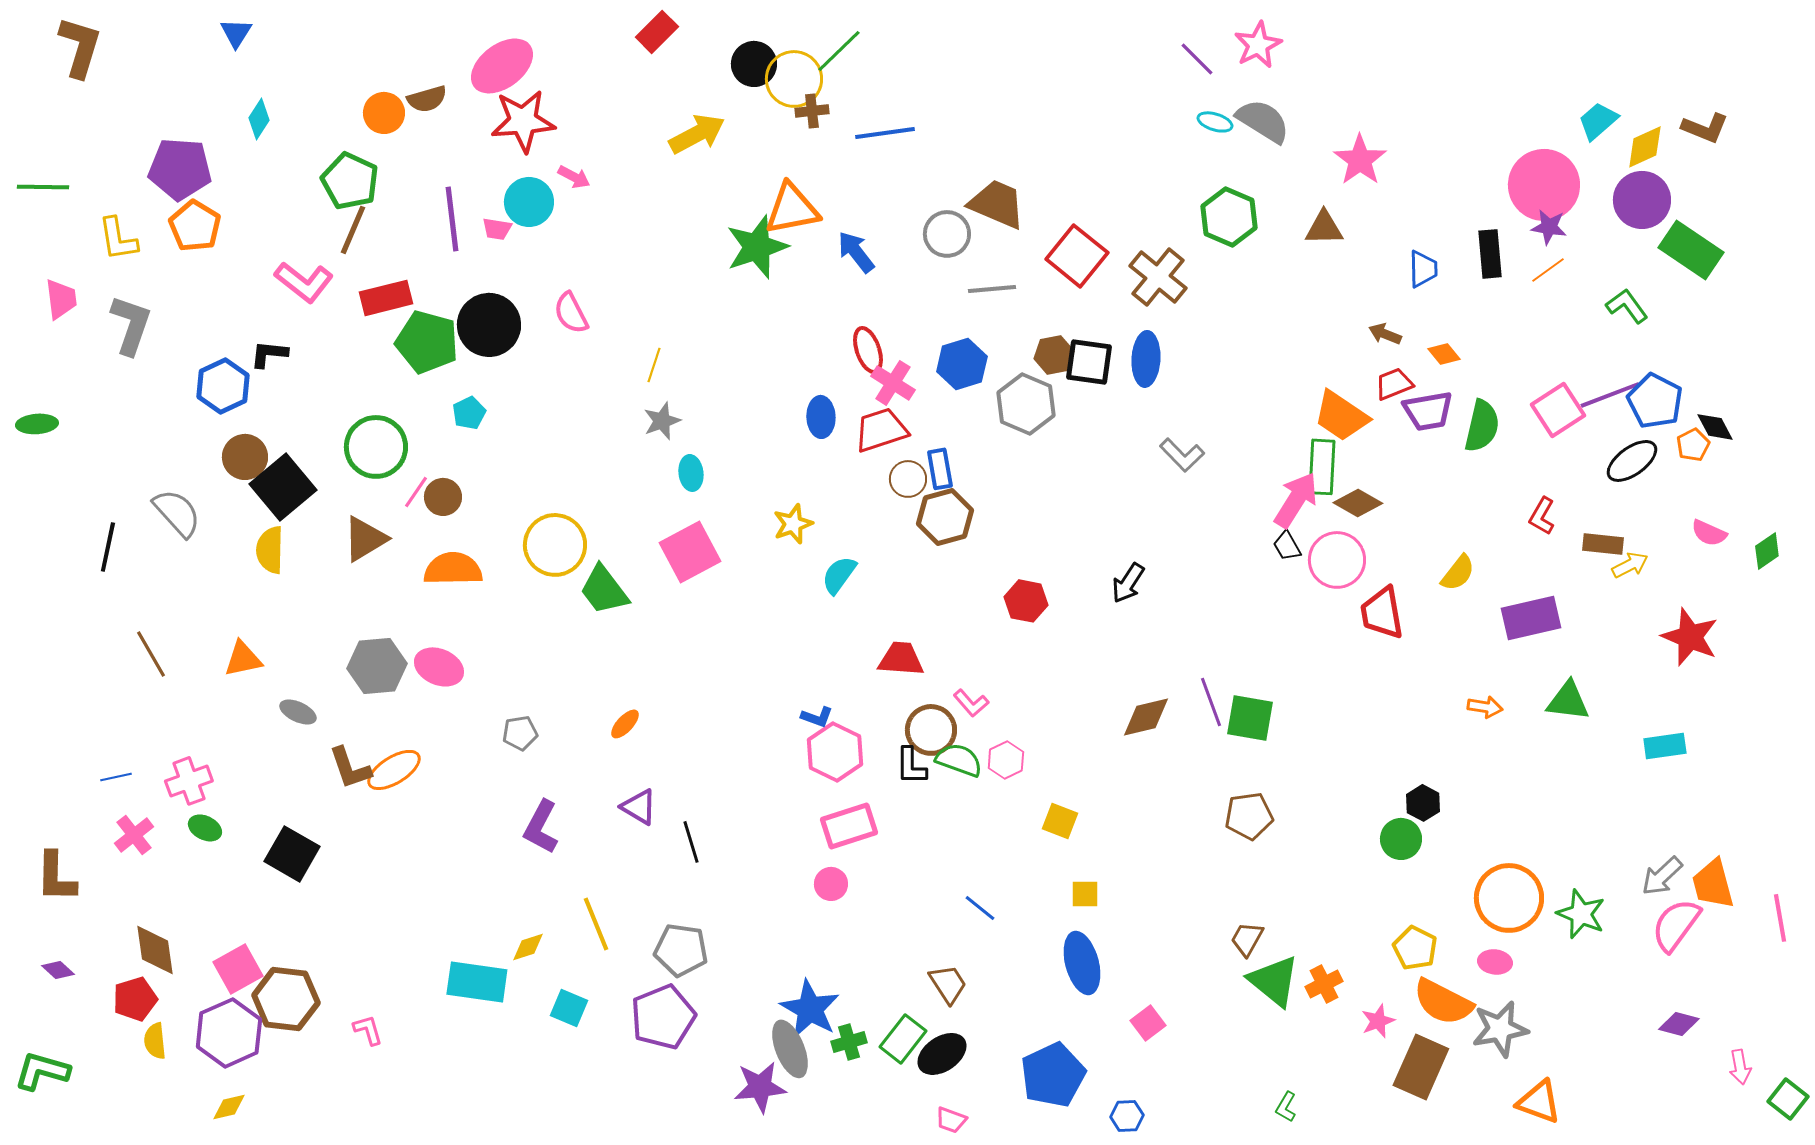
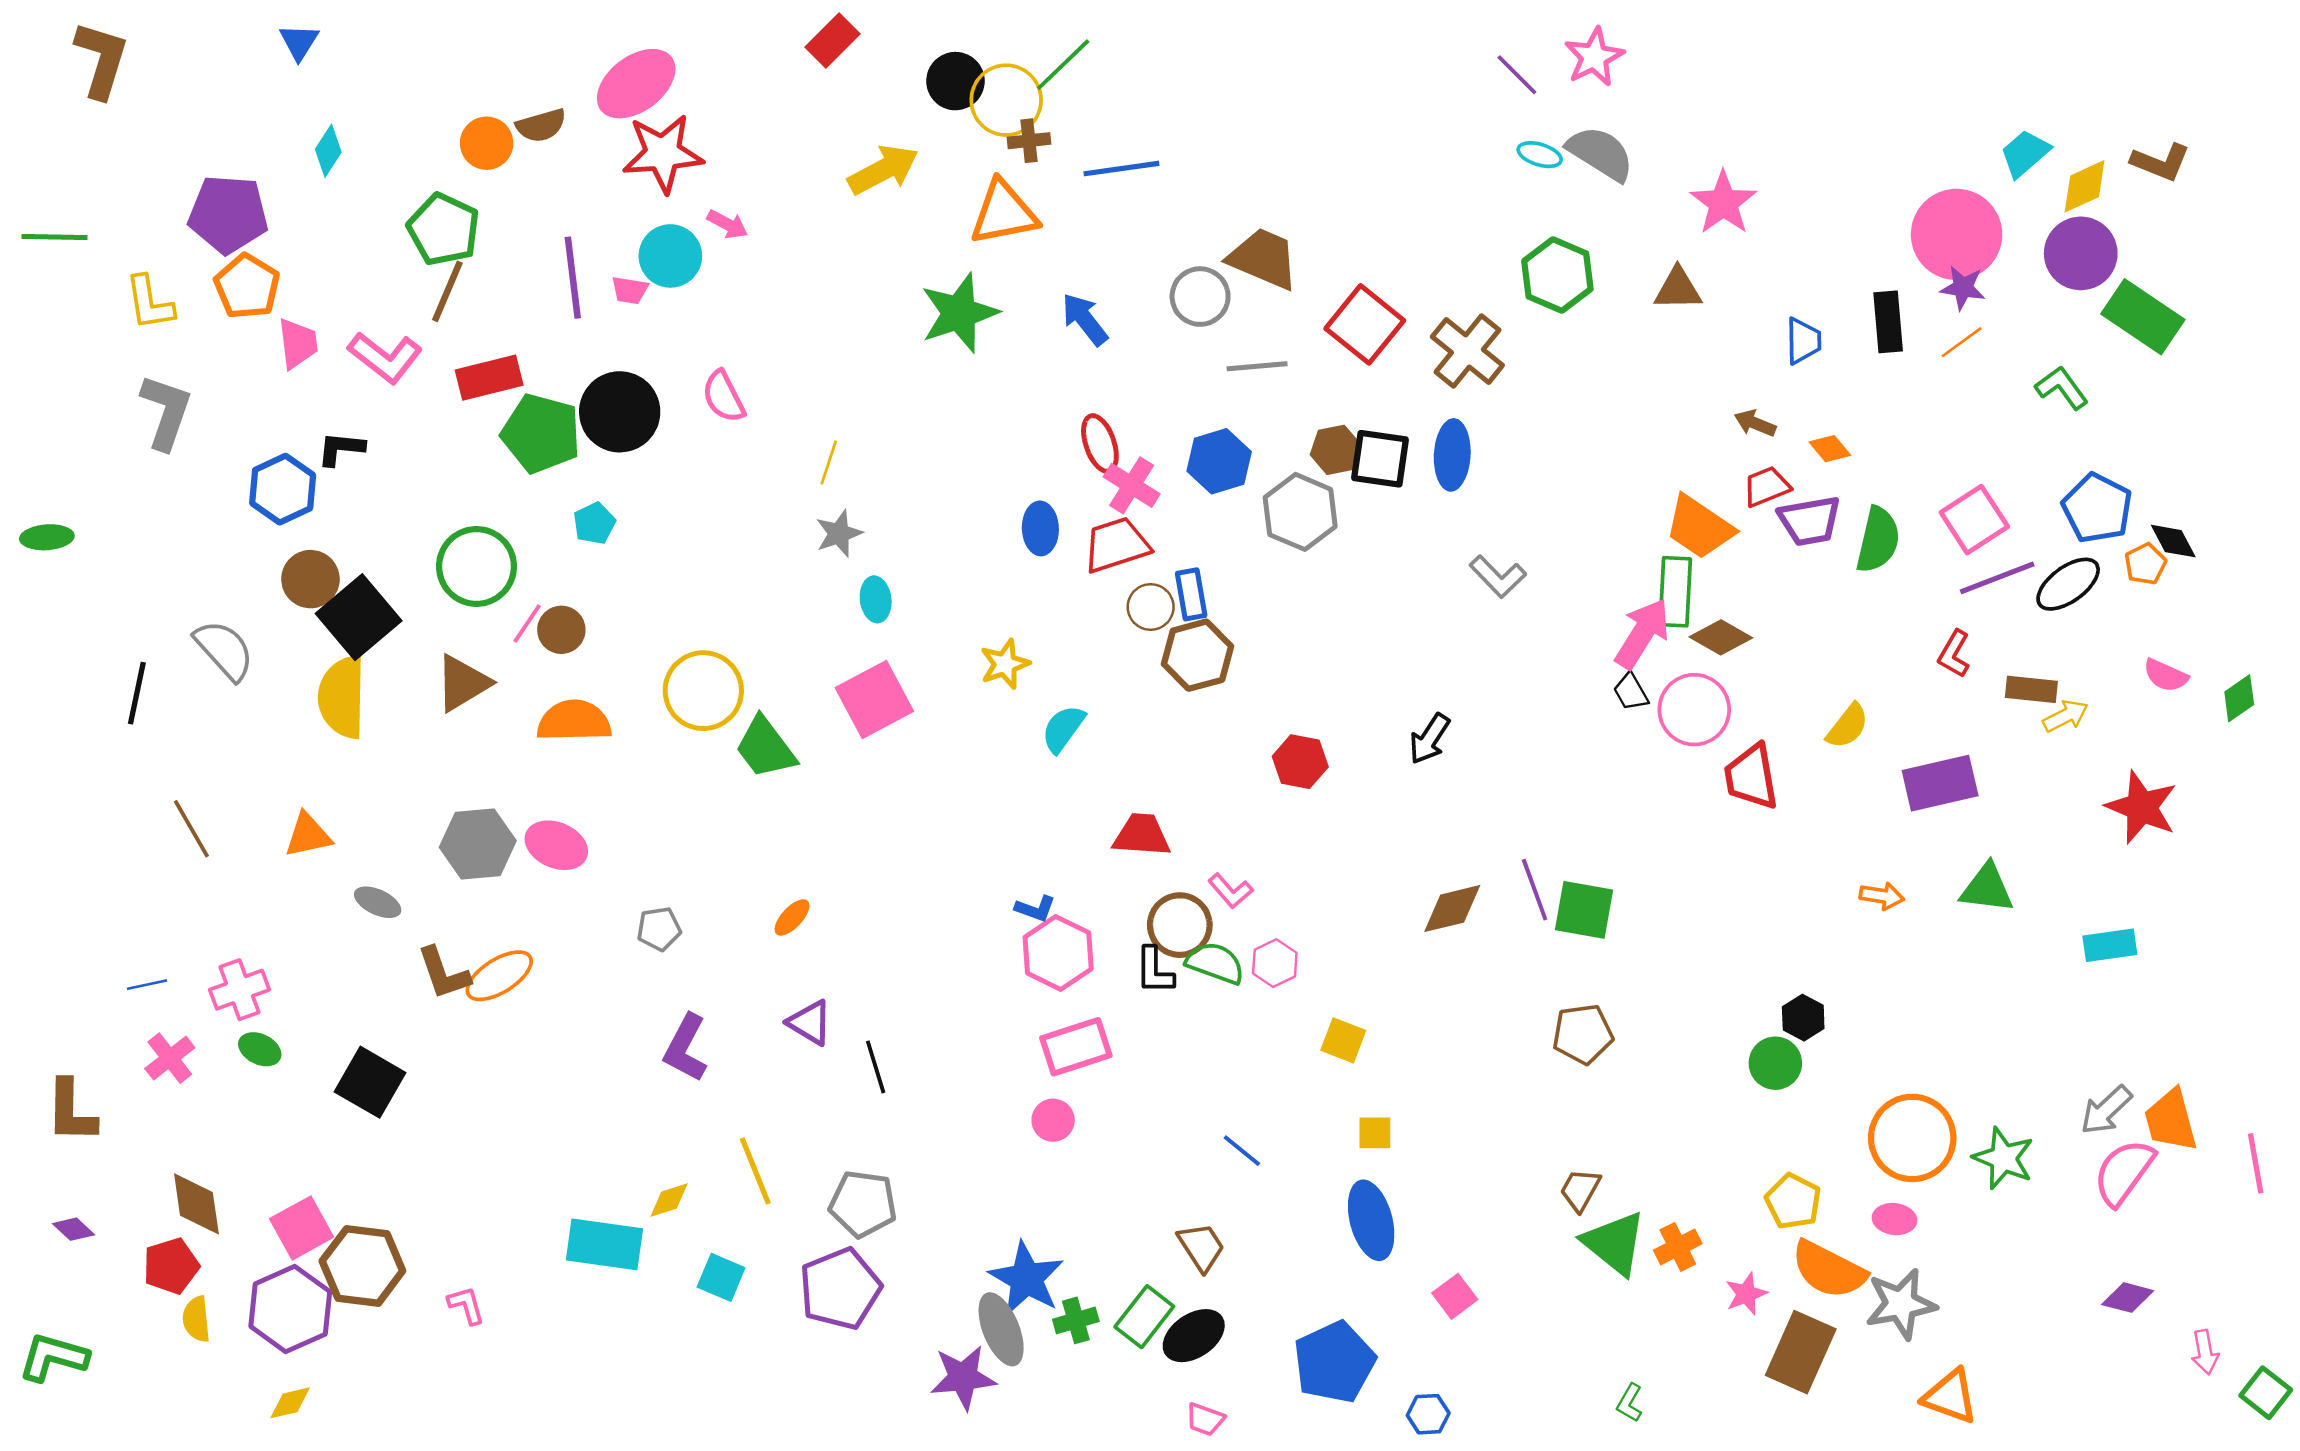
orange triangle: (792, 209) -> (1004, 213), moved
pink trapezoid: (61, 299) -> (298, 343), moved
purple line: (1610, 395) -> (1997, 578), moved
yellow semicircle: (270, 550) -> (342, 697), size x1.4

